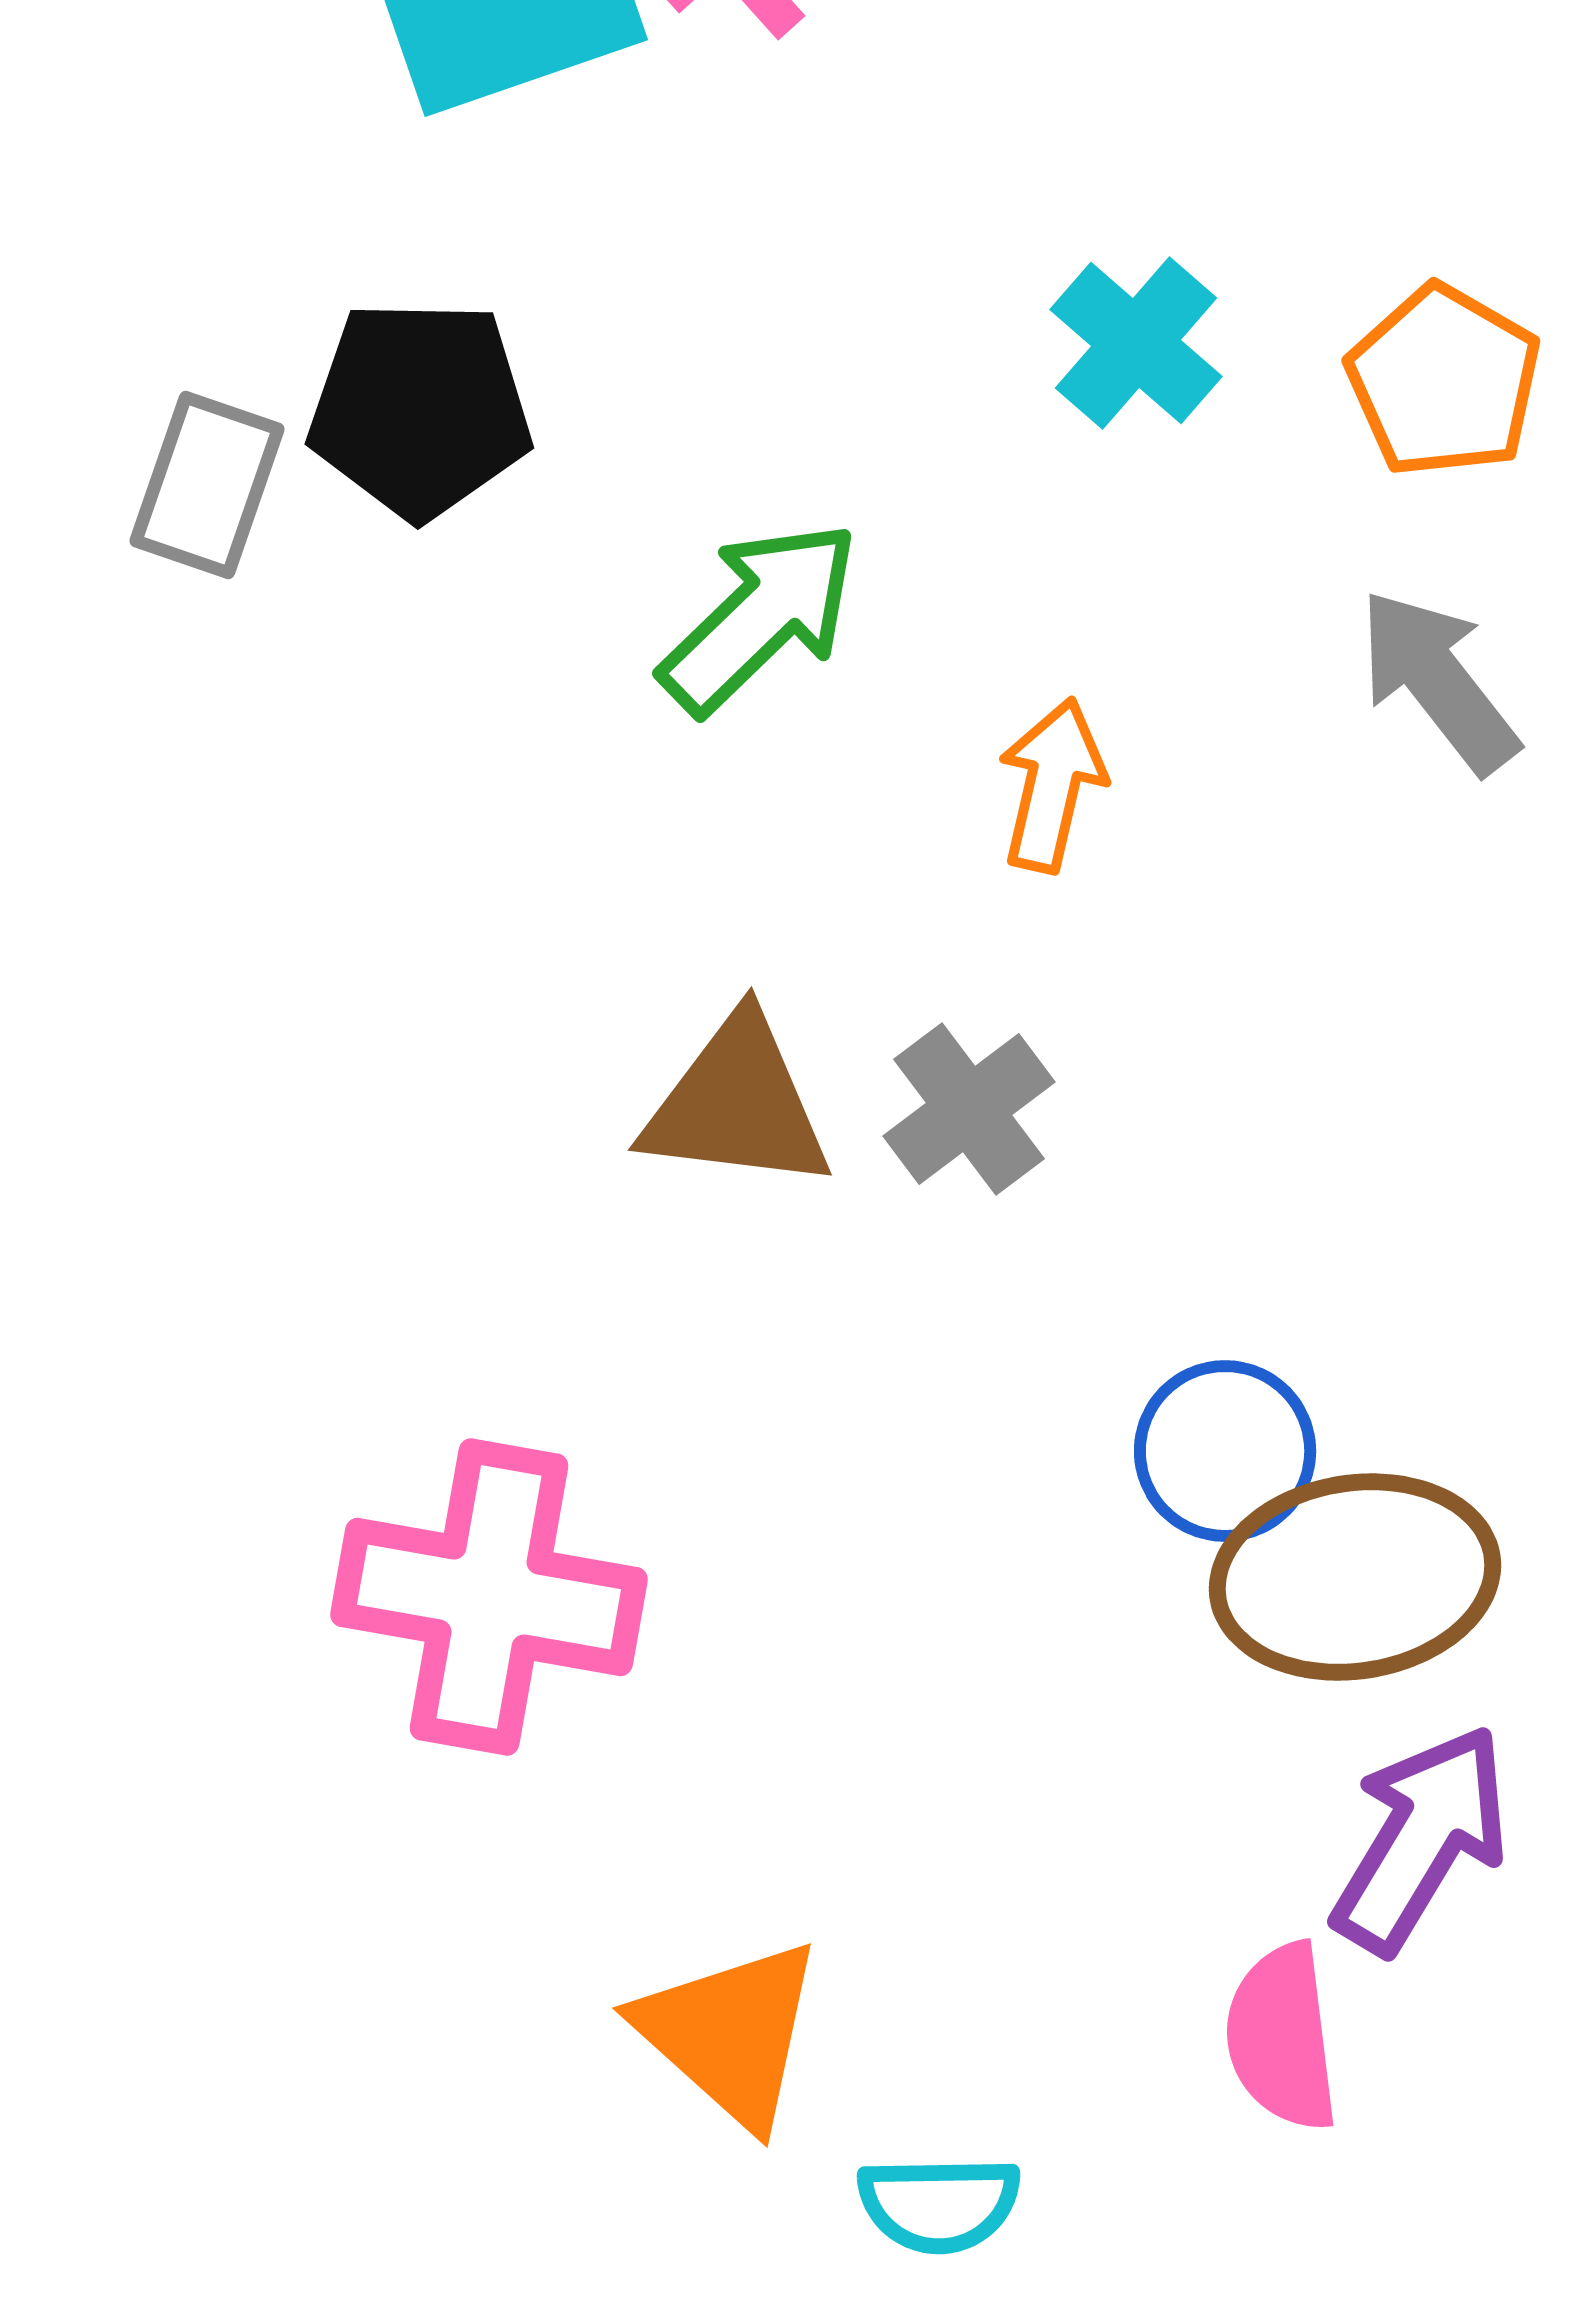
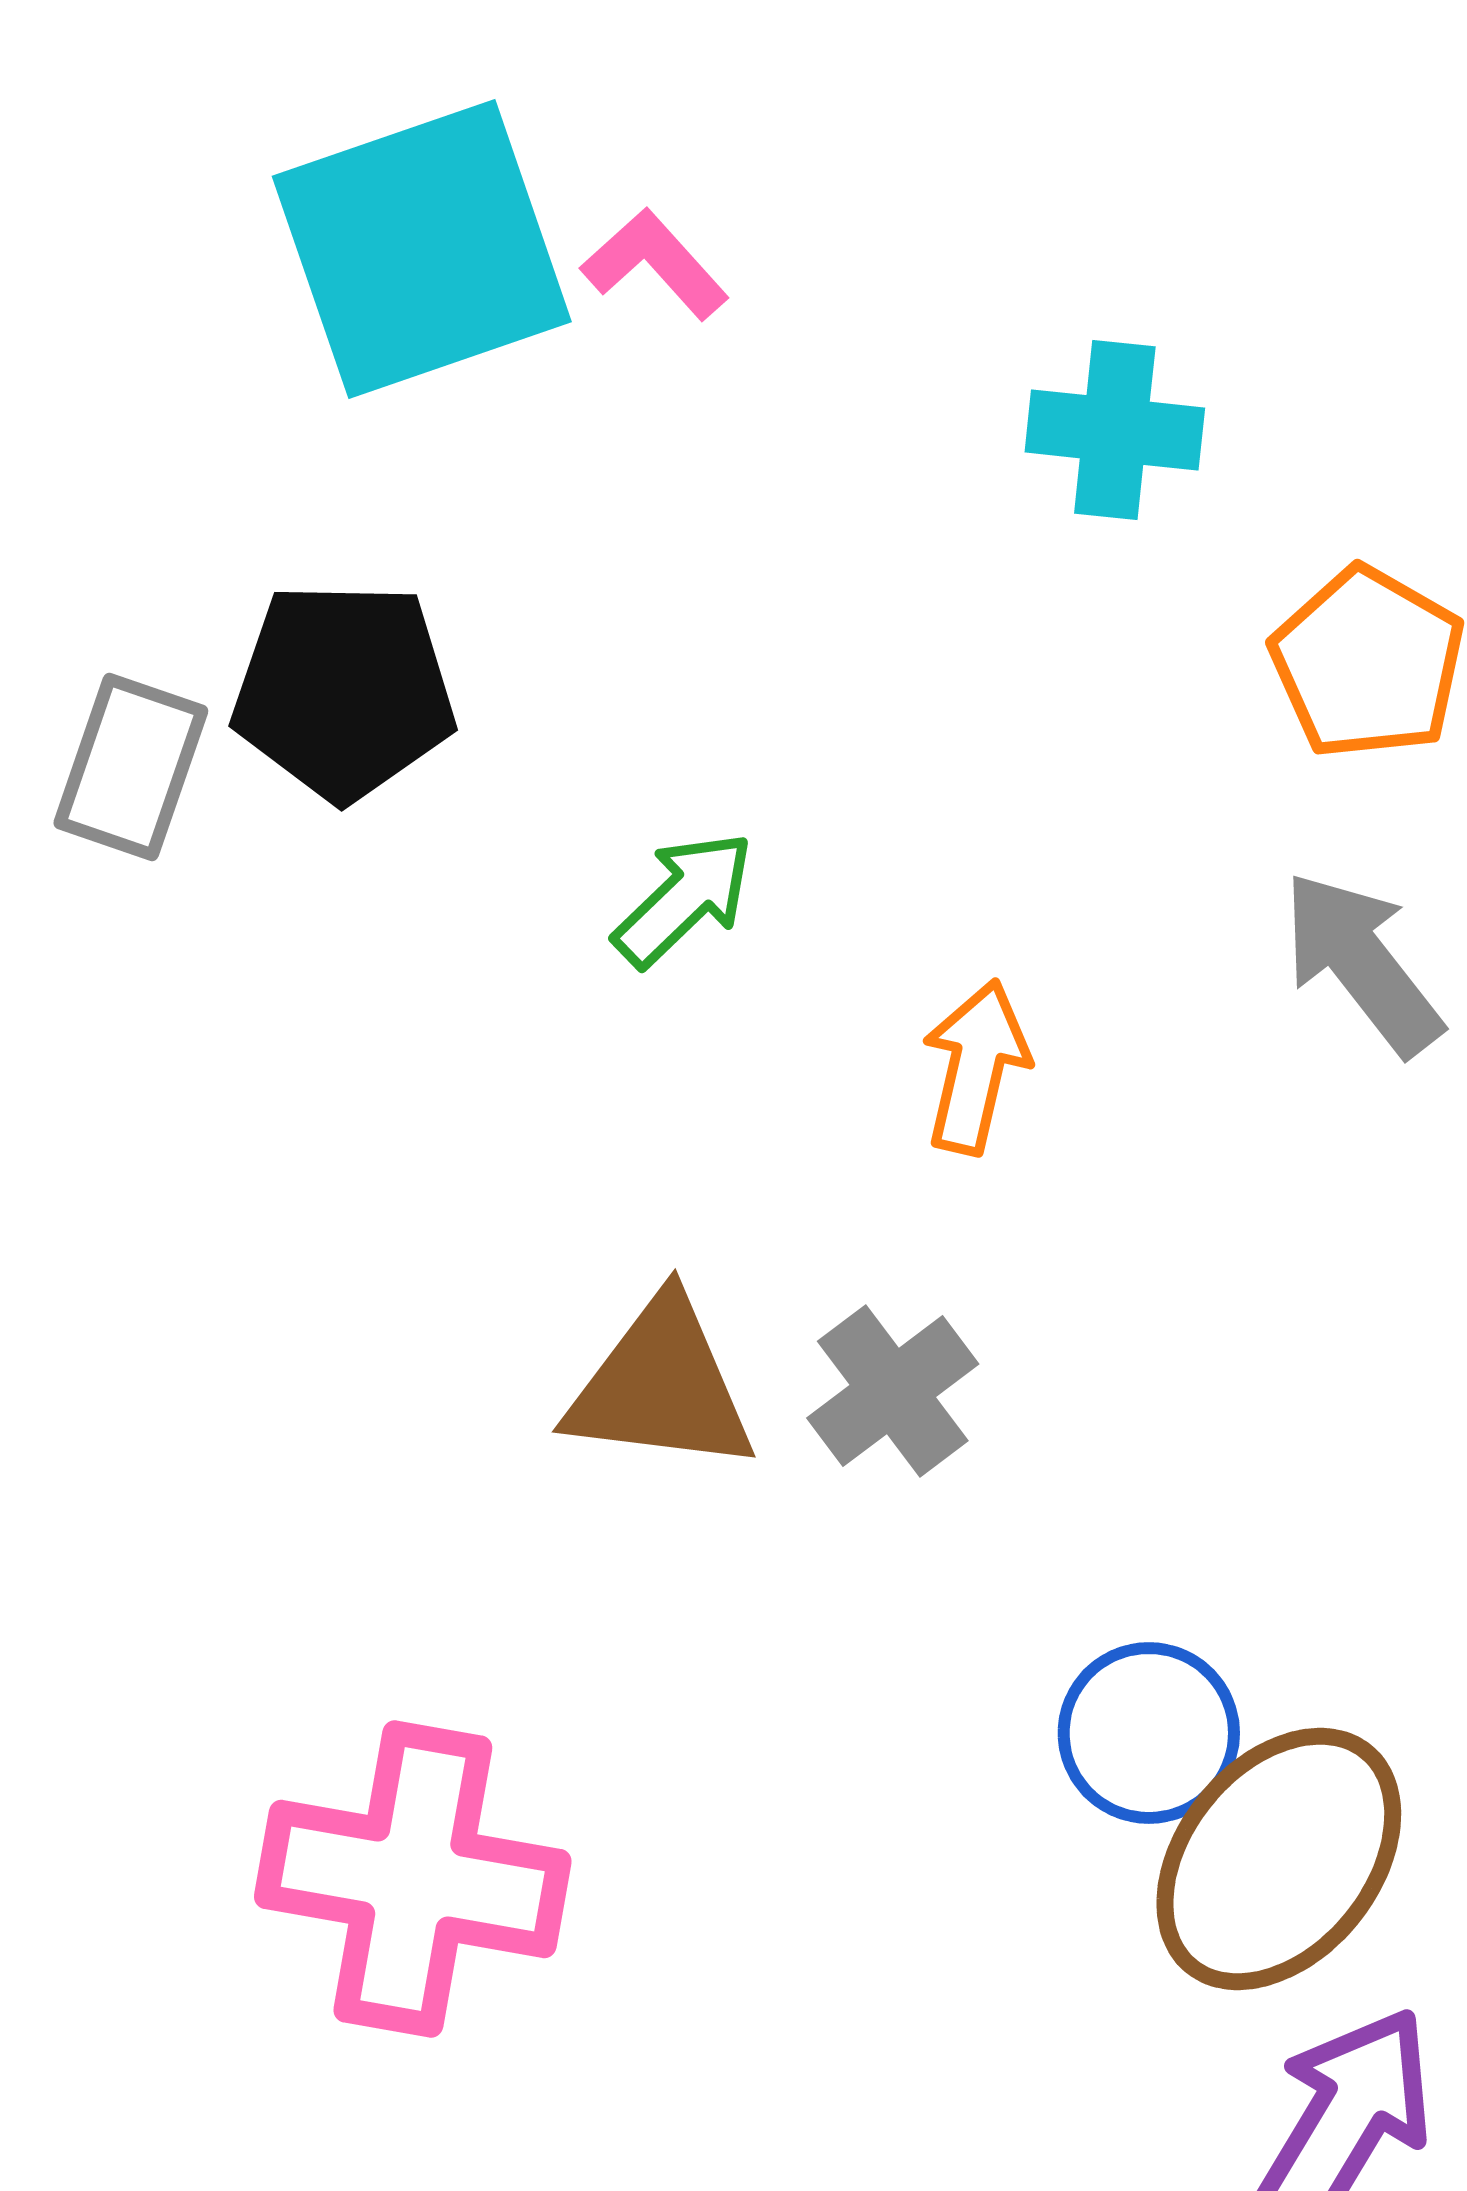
cyan cross: (1136, 343) -> (1115, 430), moved, turned -35
green arrow: (760, 617) -> (684, 899), size x0.7
brown ellipse: (1355, 1577) -> (1279, 1859), turned -42

